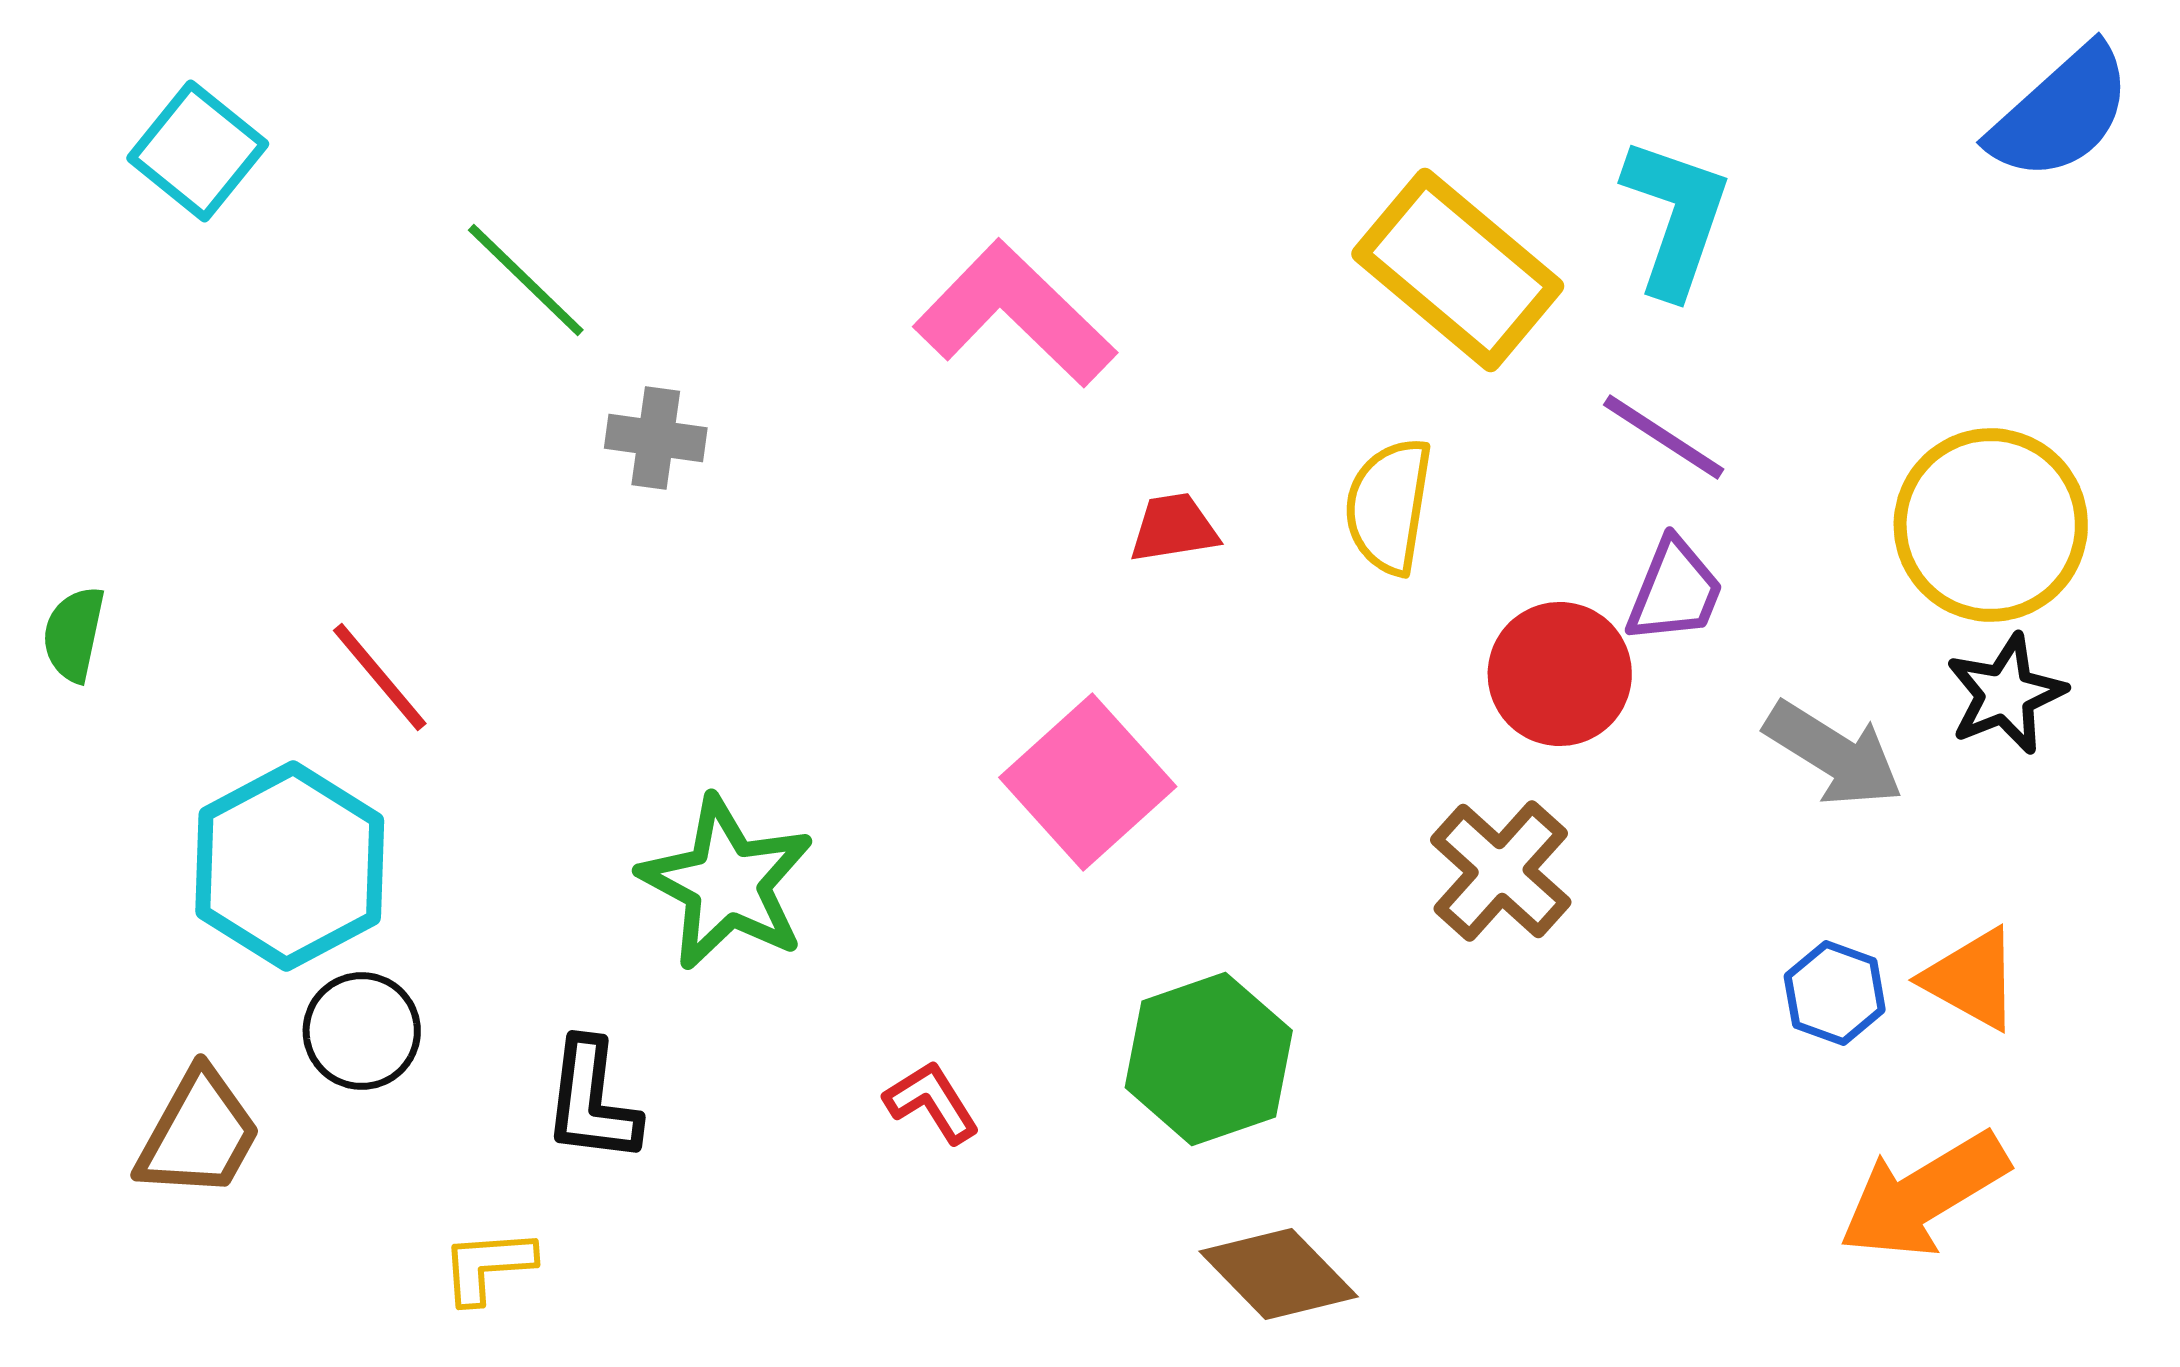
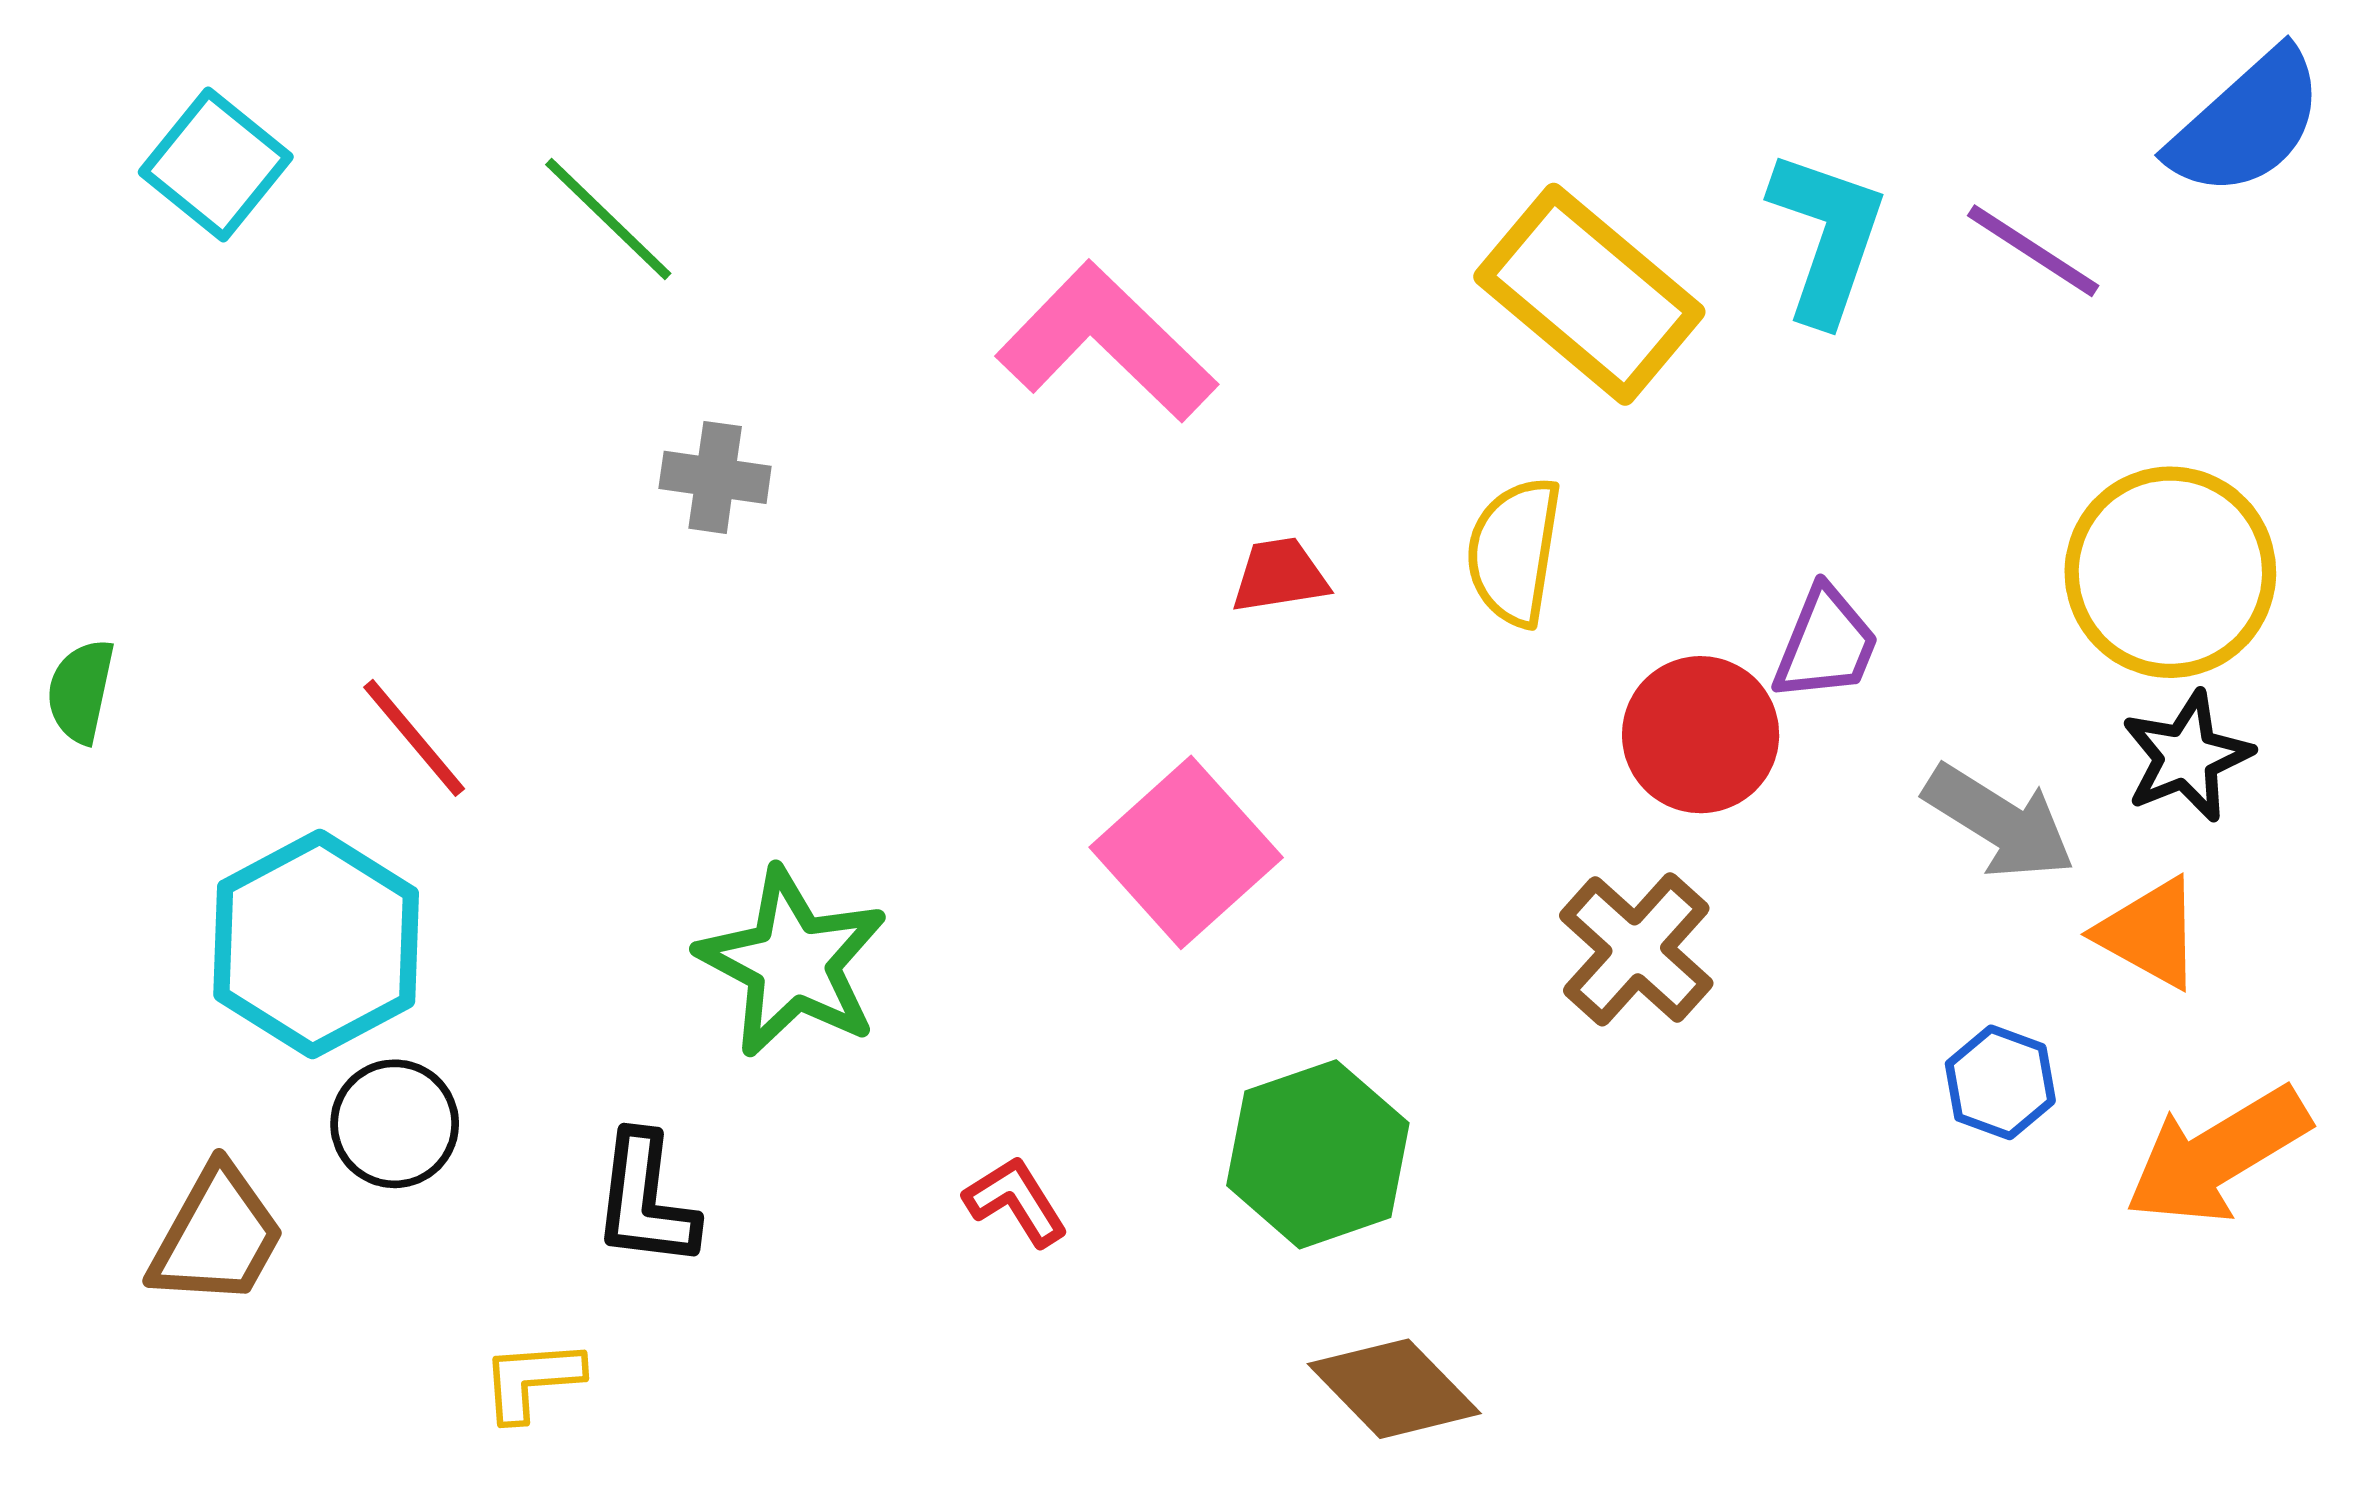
green line: (526, 280) -> (608, 219), moved
purple line: (1664, 437) -> (2033, 251), moved
orange triangle: (1972, 979) -> (2150, 933), moved
orange arrow: (1924, 1195) -> (2217, 1155), moved

